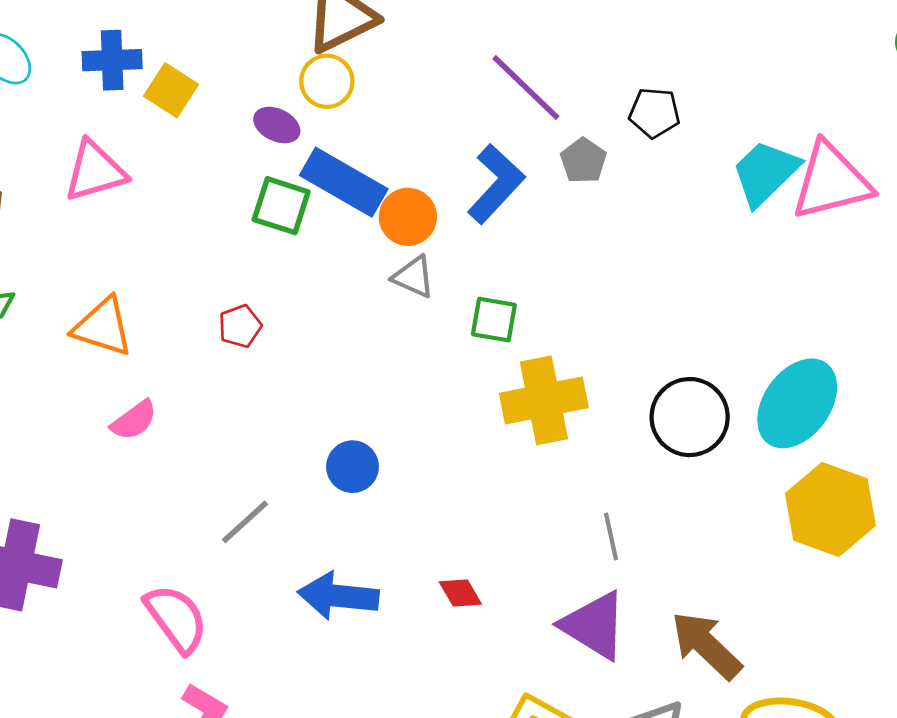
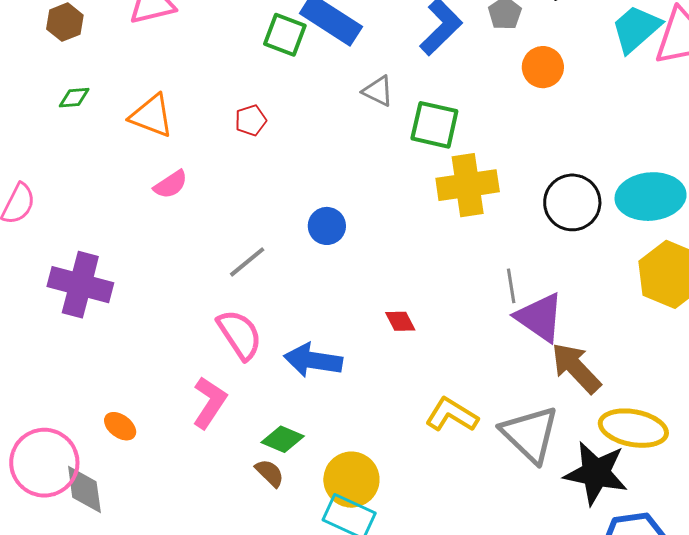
orange circle: (408, 217) -> (543, 67), moved
green square: (494, 320) -> (434, 125), size x1.4
cyan ellipse: (797, 403) -> (651, 197), turned 46
blue arrow: (338, 596) -> (313, 360), moved
pink semicircle: (176, 618) -> (240, 335), moved
purple triangle: (594, 625) -> (540, 317), moved

